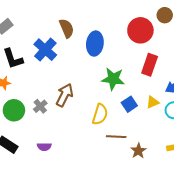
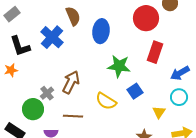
yellow triangle: (153, 102) -> (159, 112), moved, turned -32
green circle: (14, 110) -> (33, 109), moved
yellow semicircle: (100, 114) -> (106, 101), turned 105
brown line: (116, 137) -> (73, 116), moved

